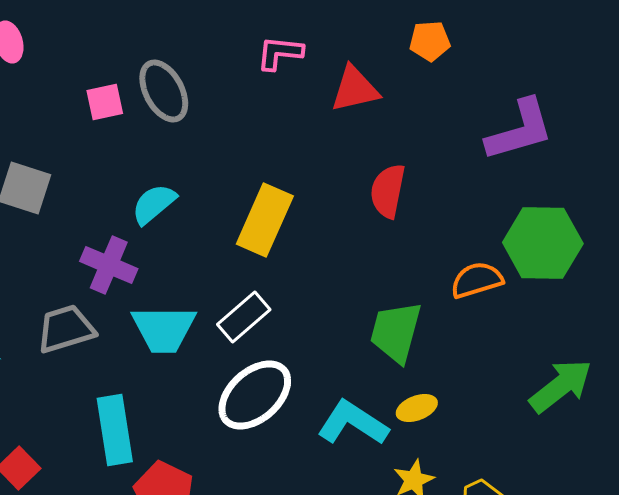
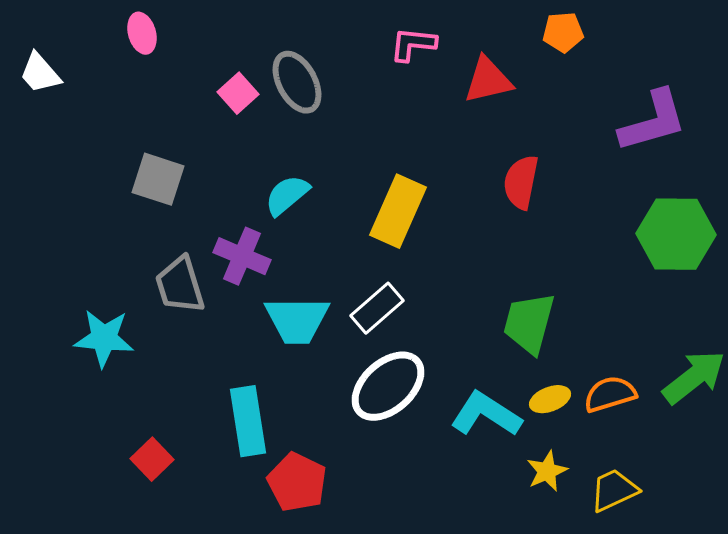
pink square: (105, 102) -> (238, 93), turned -30
orange semicircle: (477, 280) -> (610, 394), moved
gray trapezoid: (66, 329) -> (180, 285), moved, turned -90

